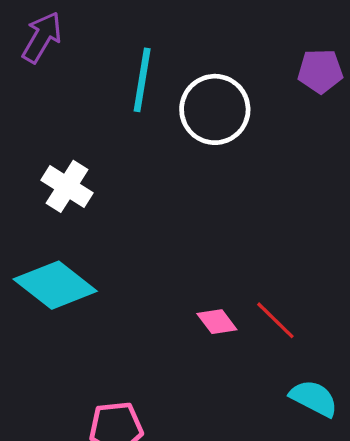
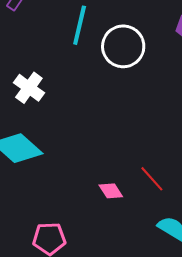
pink diamond: (217, 322) -> (111, 191), moved

